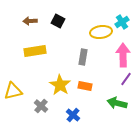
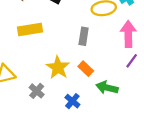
orange rectangle: (85, 86) -> (86, 69), turned 32
green arrow: (117, 103) -> (107, 88), moved

